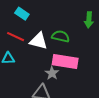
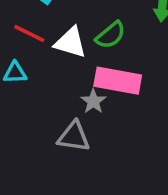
green semicircle: (61, 36) -> (111, 35), turned 126

